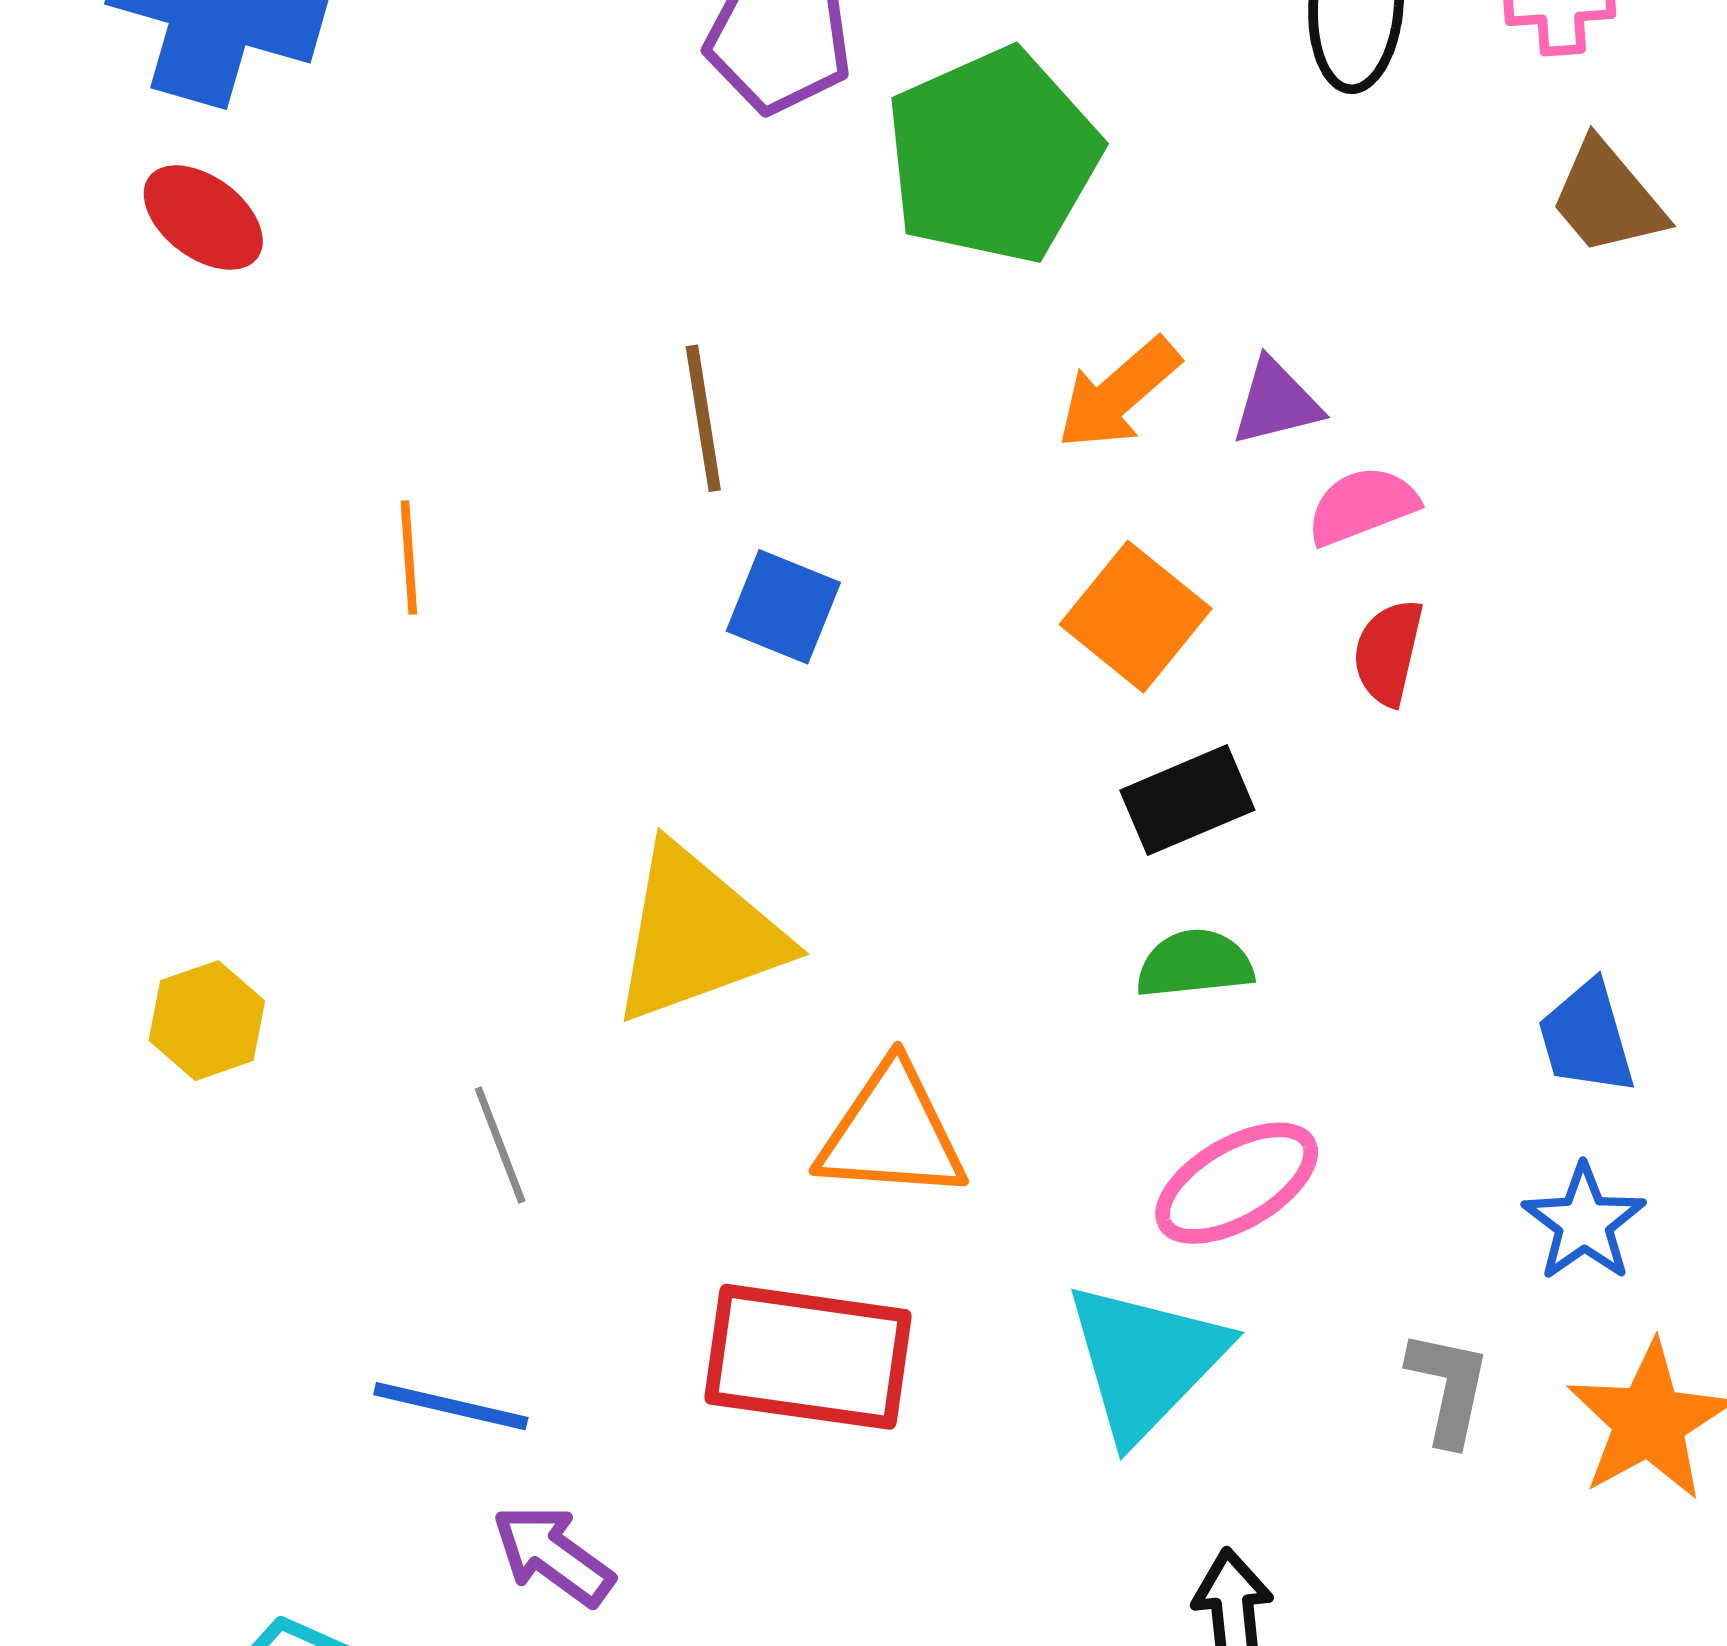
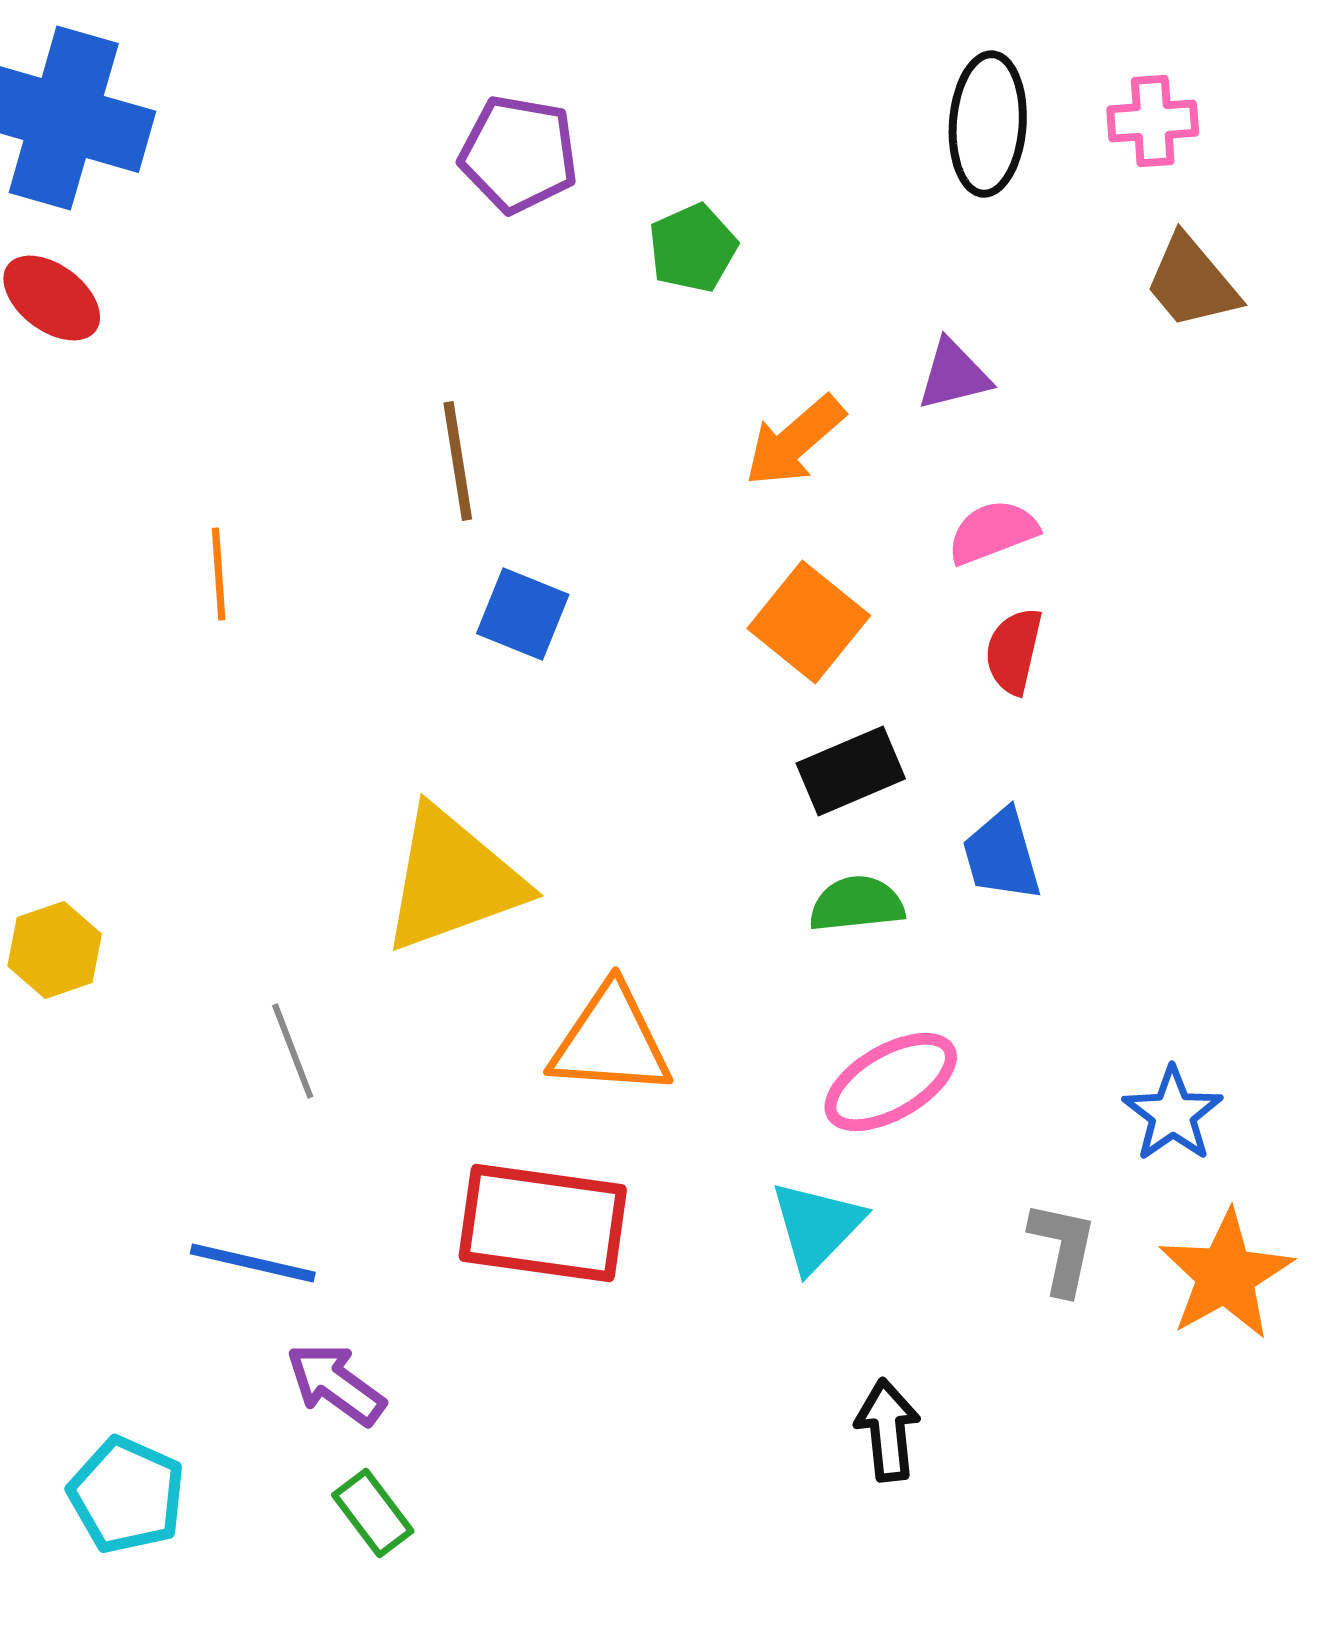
green pentagon: (993, 156) -> (693, 248), size x0.5
purple triangle: (1276, 402) -> (954, 375), moved
blue trapezoid: (1586, 1038) -> (1002, 855), moved
cyan triangle: (1145, 1361) -> (817, 1226), size x0.7

